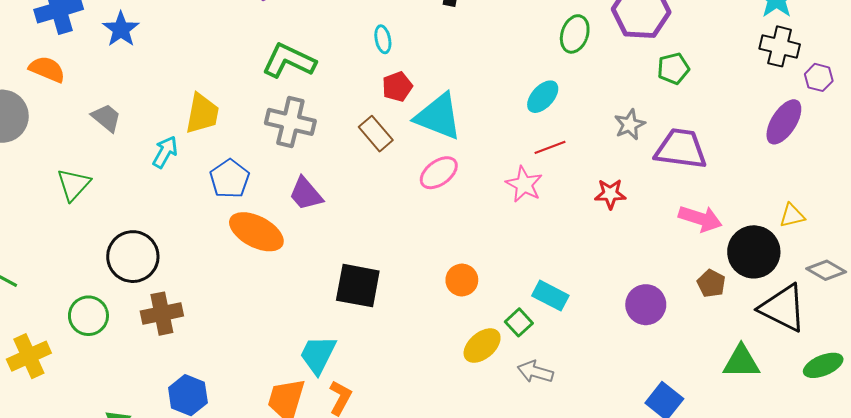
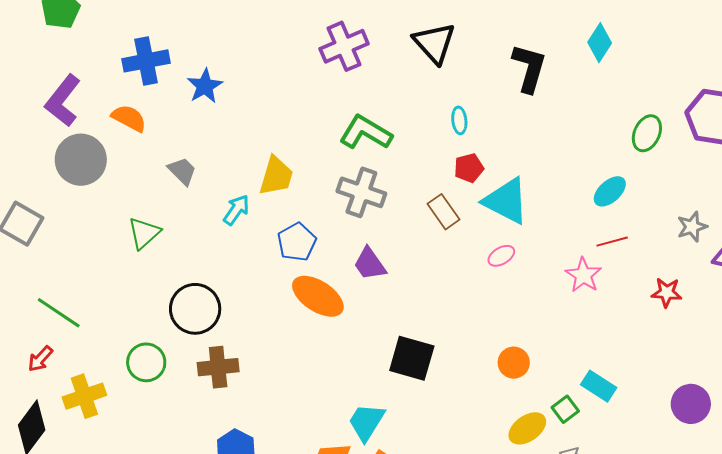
pink ellipse: (439, 173) -> (501, 256), size x0.7

